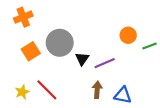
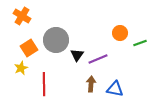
orange cross: (23, 17) -> (22, 16), turned -36
red line: (47, 90) -> (44, 84), turned 45
yellow star: (22, 92) -> (21, 68), moved

